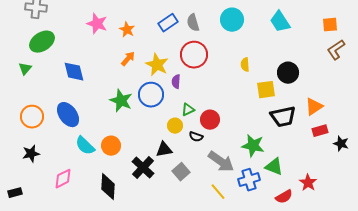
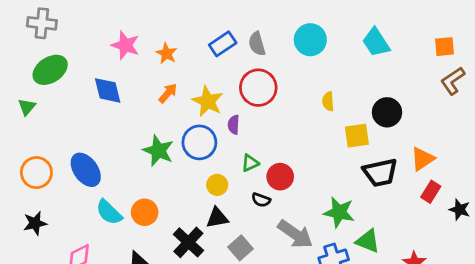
blue diamond: (74, 72) -> (108, 90), moved
yellow circle: (175, 126) -> (217, 185), moved
red rectangle: (320, 131) -> (431, 192), turned -42

